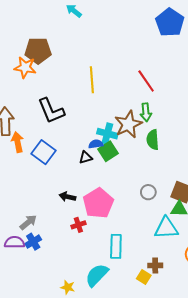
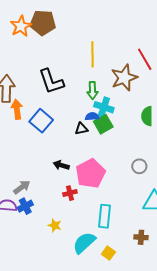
orange star: (25, 67) -> (21, 26), moved, turned 30
green arrow: (146, 112) -> (92, 90), moved
brown star: (128, 124) -> (124, 78), moved
yellow square: (144, 277) -> (108, 253), moved
yellow star: (68, 287) -> (55, 225), moved

